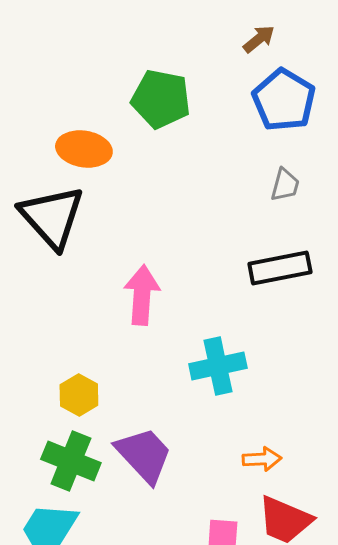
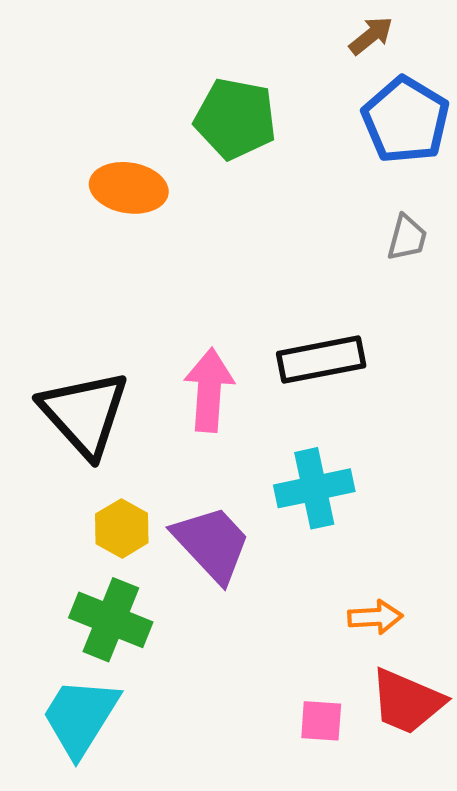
black triangle: (52, 217) -> (84, 414), moved
black rectangle: (280, 268) -> (321, 360), moved
purple trapezoid: (144, 455) -> (212, 544), moved

